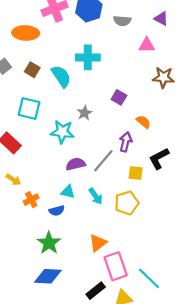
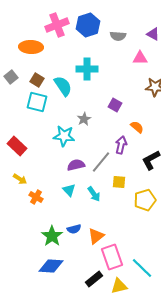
cyan square: (29, 109) -> (37, 102), moved
yellow square: (136, 173) -> (119, 182), moved
cyan triangle: (68, 192) -> (69, 190), turned 32
orange cross: (31, 200) -> (36, 197), turned -32
yellow pentagon: (127, 203) -> (145, 200), moved
blue semicircle: (57, 211) -> (74, 229), moved

